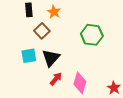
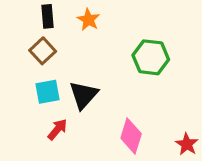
brown square: (42, 31) -> (43, 51), moved
red arrow: (56, 79) -> (57, 129), moved

